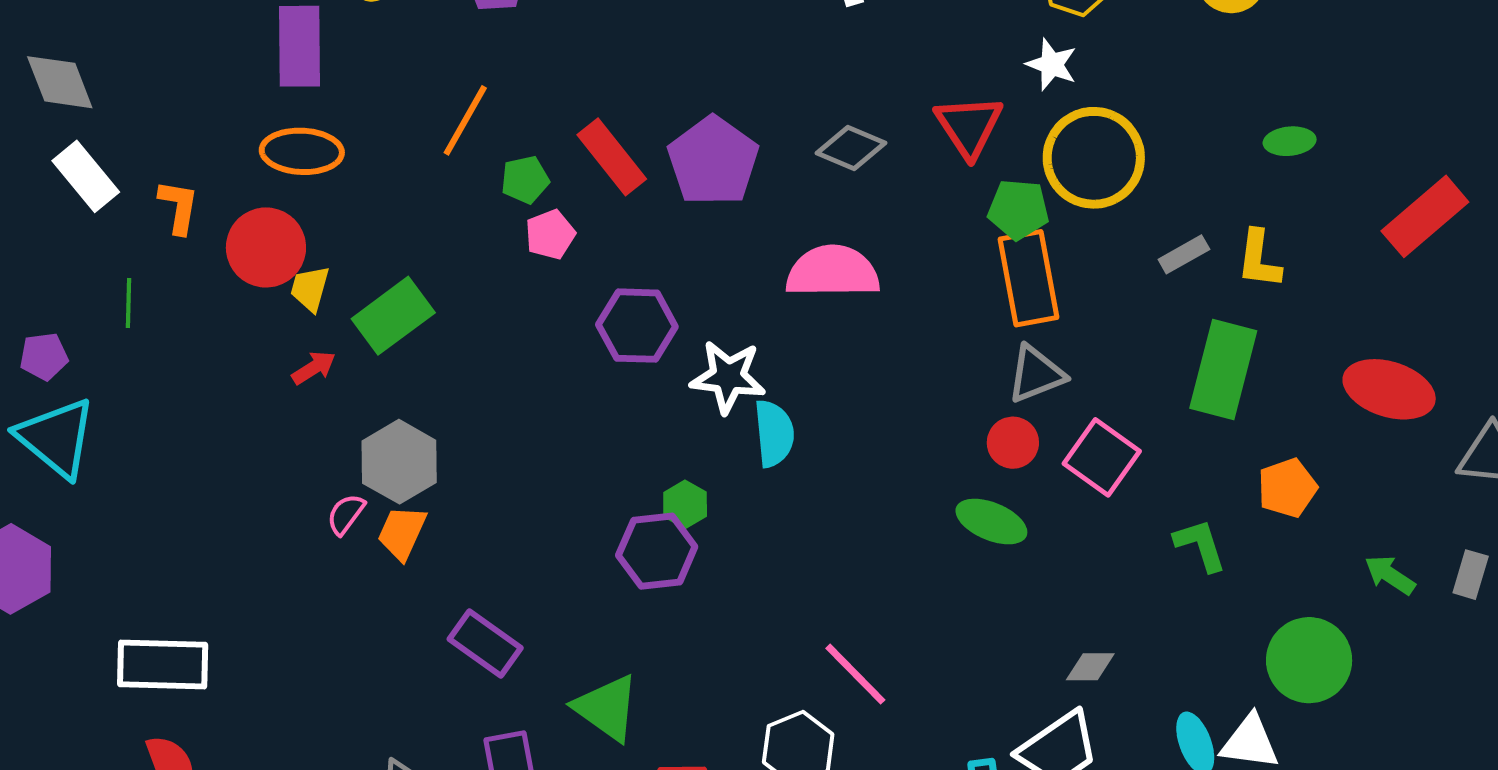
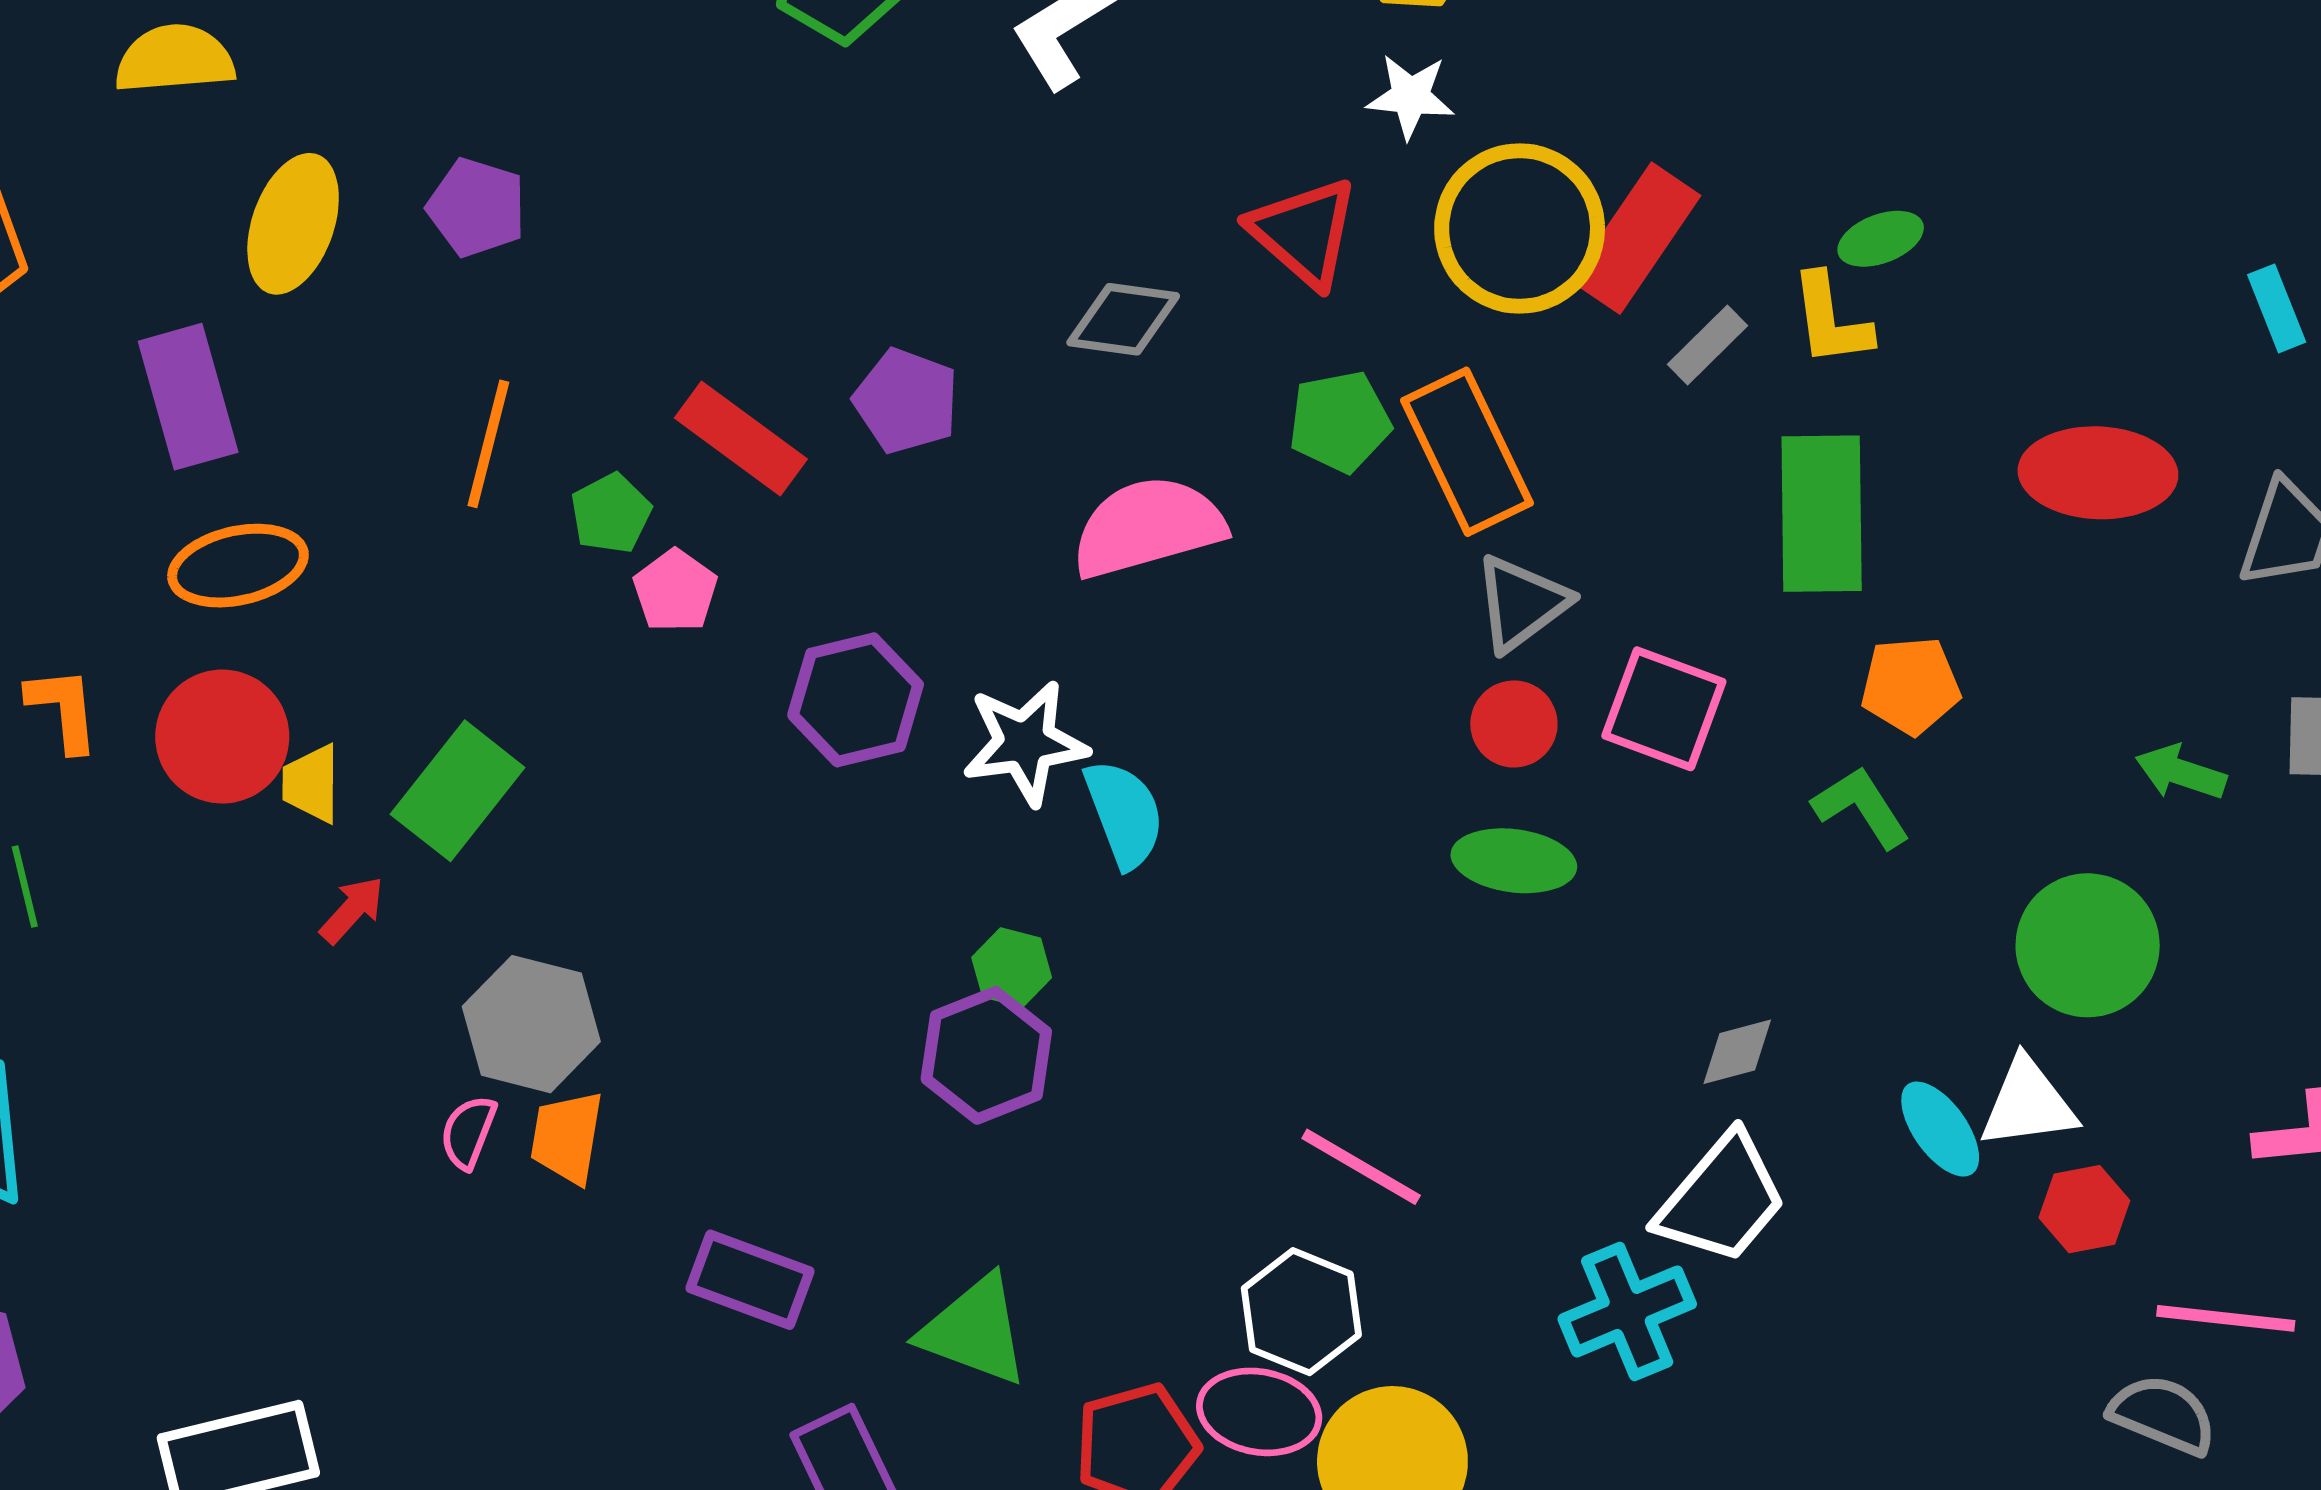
green ellipse: (1290, 141) -> (1881, 239), moved
purple pentagon: (713, 161) -> (906, 401), size x0.7
green pentagon: (1018, 209) -> (1340, 422), moved
red rectangle: (1425, 216) -> (1636, 238), moved
orange pentagon: (1287, 488) -> (1911, 686), moved, turned 30

